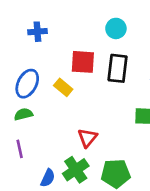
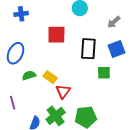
black rectangle: (118, 68) -> (88, 49), moved
yellow rectangle: (63, 87) -> (50, 77), moved
green semicircle: (23, 114) -> (29, 75), moved

